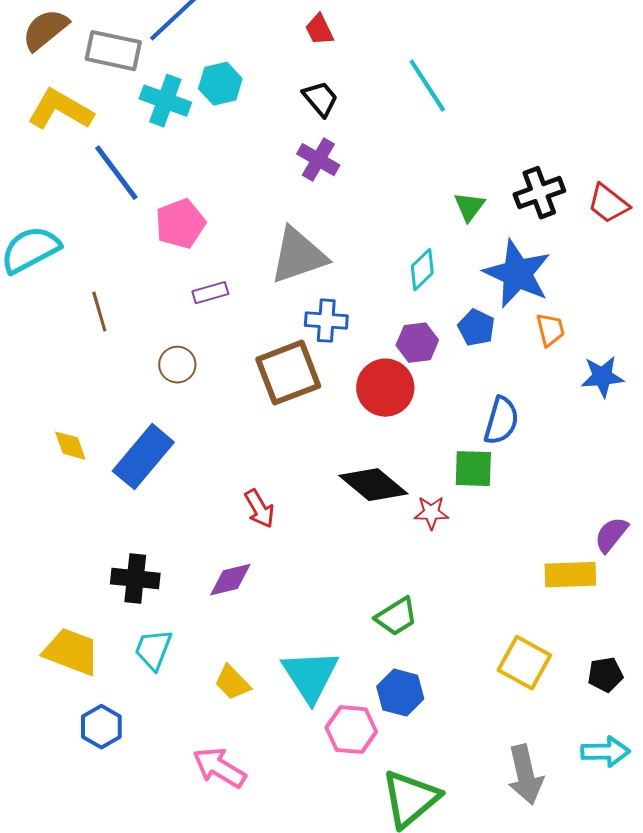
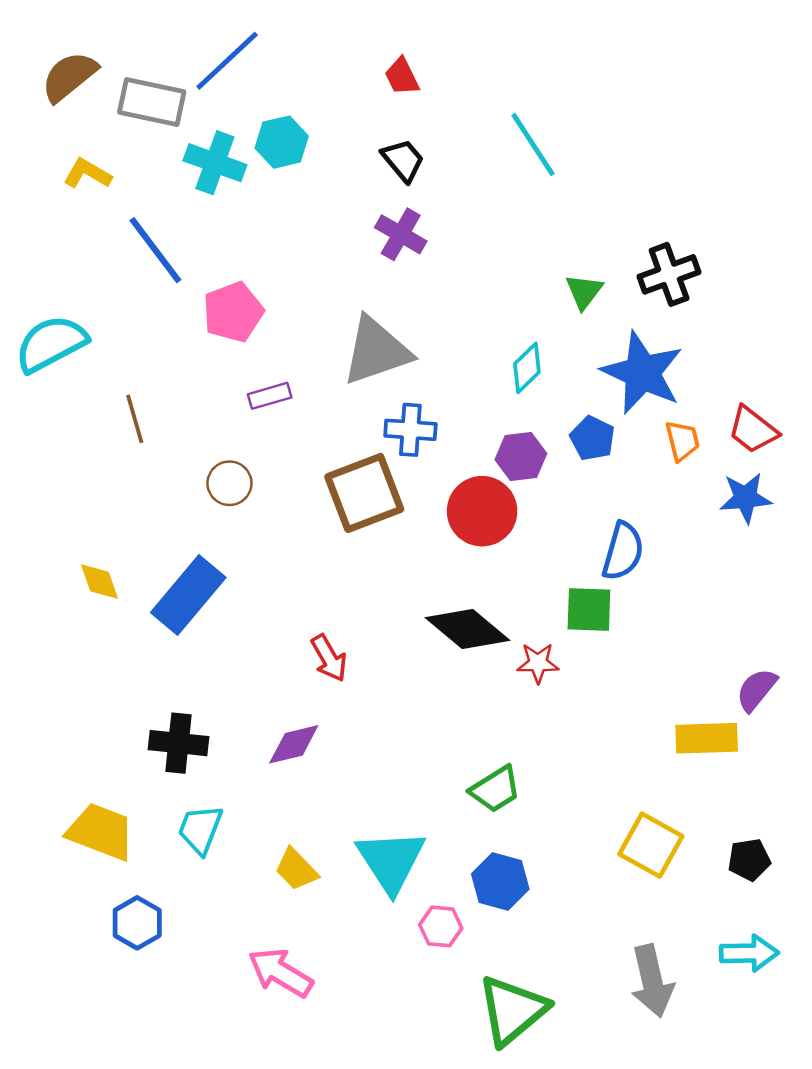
yellow L-shape: (60, 110) -> (87, 174), size x0.6
red trapezoid: (608, 204) -> (753, 430), moved
pink hexagon: (351, 730) -> (441, 926), size x0.7

